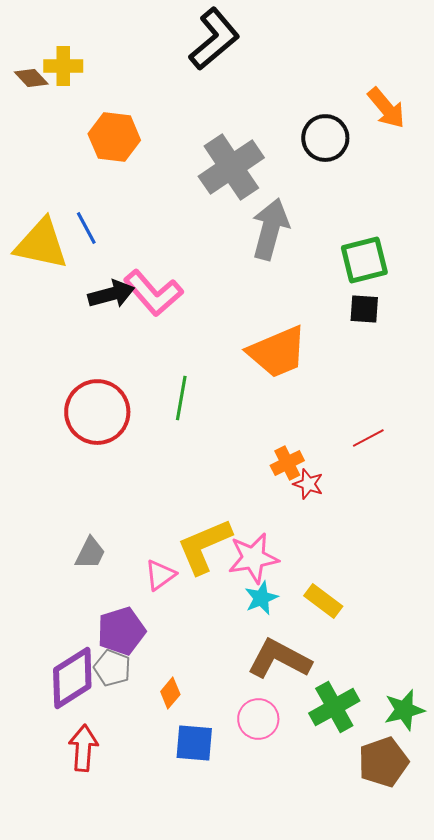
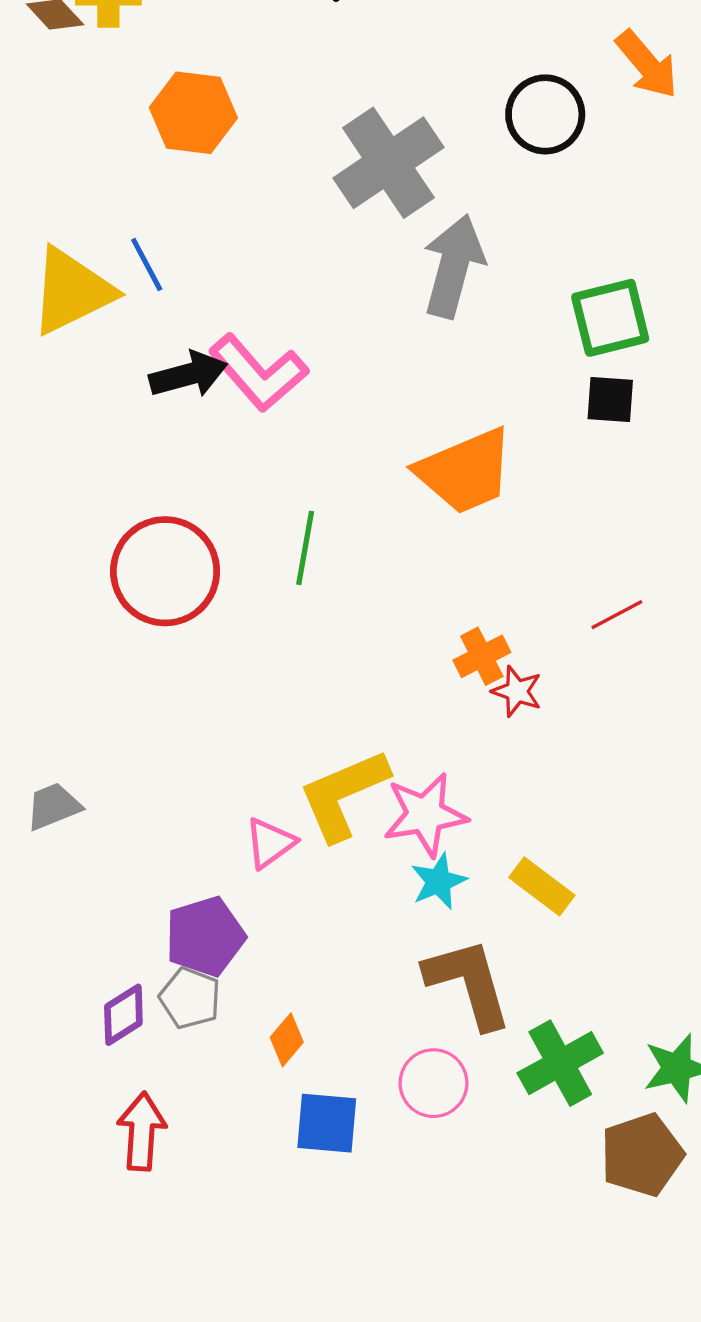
yellow triangle: (41, 244) -> (72, 291), turned -38
gray trapezoid: (90, 553) -> (53, 806), moved, turned -138
brown L-shape: (279, 659) -> (469, 983), turned 46
purple diamond: (72, 678) -> (123, 1015), size x0.6

